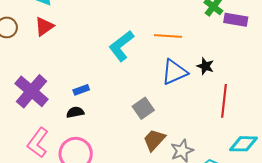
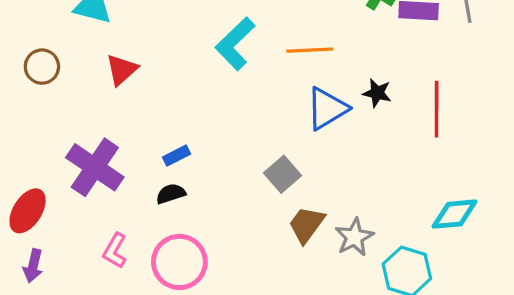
red triangle: (44, 26) -> (122, 70), moved
cyan L-shape: (121, 46) -> (235, 44), moved
red line: (224, 101) -> (437, 109), moved
pink L-shape: (38, 143) -> (115, 251), size x0.7

